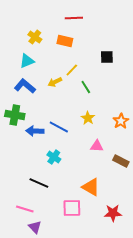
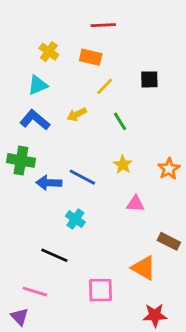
yellow line: (72, 70) -> (105, 86), moved
brown rectangle: (121, 161) -> (169, 241), moved
orange triangle: (91, 187) -> (144, 268), moved
red star: (113, 213) -> (155, 315), moved
purple triangle: (35, 227) -> (20, 317), moved

